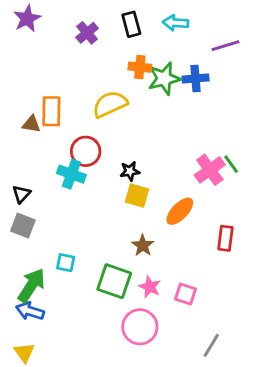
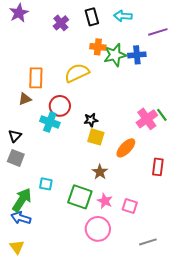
brown triangle: (31, 124) -> (25, 99), moved, turned -32
gray line: (211, 345) -> (148, 242), turned 42

